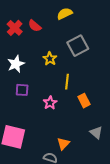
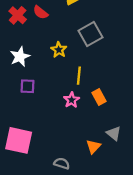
pink star: (50, 103) -> (72, 100), moved
orange triangle: (63, 144) -> (93, 147), moved

